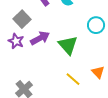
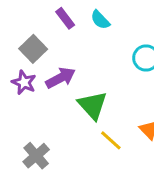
green triangle: (68, 45) -> (93, 105), moved

